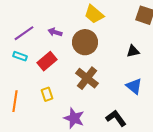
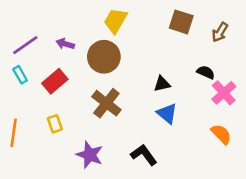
yellow trapezoid: (94, 14) -> (115, 21), turned 80
black triangle: (133, 51) -> (162, 84), moved
cyan rectangle: (20, 56) -> (20, 75), turned 40

